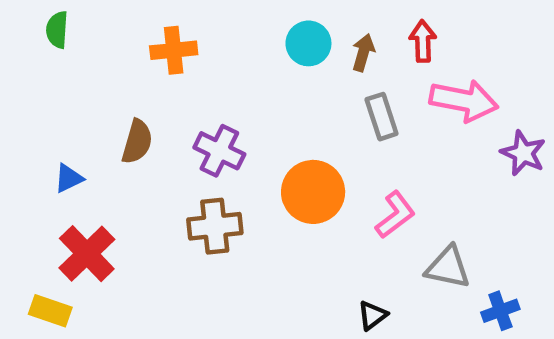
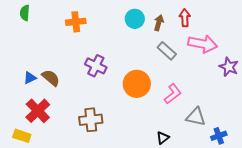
gray rectangle: (382, 117) -> (167, 51), turned -30
brown semicircle: (137, 142) -> (51, 78), moved, turned -66
brown cross: (215, 226) -> (91, 120), moved

